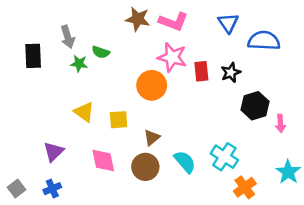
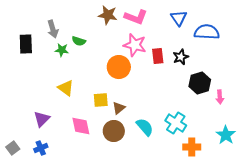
yellow square: (119, 120) -> (101, 100), moved
orange cross: (245, 187) -> (192, 147), turned 36

